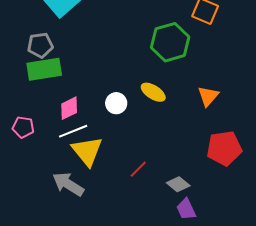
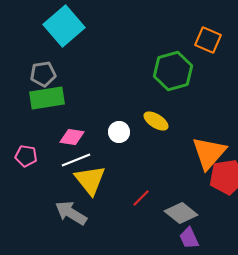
orange triangle: (208, 96) -> (209, 153), moved, size x1.6
pink diamond: (69, 108) -> (72, 137), turned 35
gray diamond: (178, 184) -> (181, 213), size x1.4

